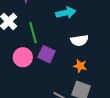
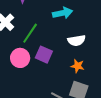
green line: (33, 33) -> (30, 33), turned 50

